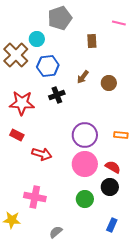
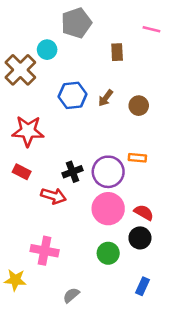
blue hexagon: (48, 66) -> (73, 95), moved
black cross: (57, 95) -> (73, 172), moved
orange rectangle: (121, 135) -> (137, 158), moved

